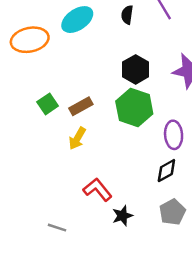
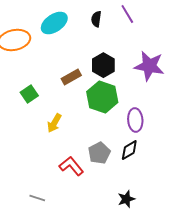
brown rectangle: (81, 106) -> (71, 77), moved
gray pentagon: (172, 212) -> (99, 153), moved
black star: (122, 216) -> (126, 199), moved

